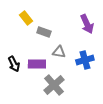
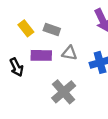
yellow rectangle: (26, 18) -> (26, 28), moved
purple rectangle: (37, 64) -> (41, 55), moved

